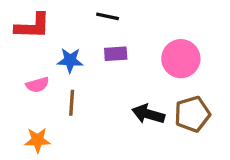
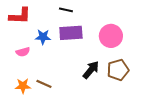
purple rectangle: (116, 54) -> (71, 33), size x1.6
brown line: (72, 103) -> (44, 84), moved, turned -70
black arrow: (148, 114) -> (91, 70), turned 114

